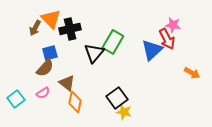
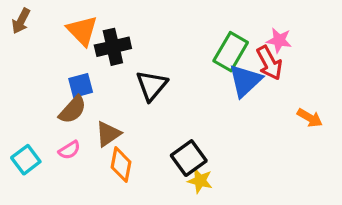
brown arrow: (35, 28) -> (21, 21), moved
green rectangle: (113, 42) -> (231, 52), moved
brown triangle: (67, 83) -> (108, 134), turned 48

